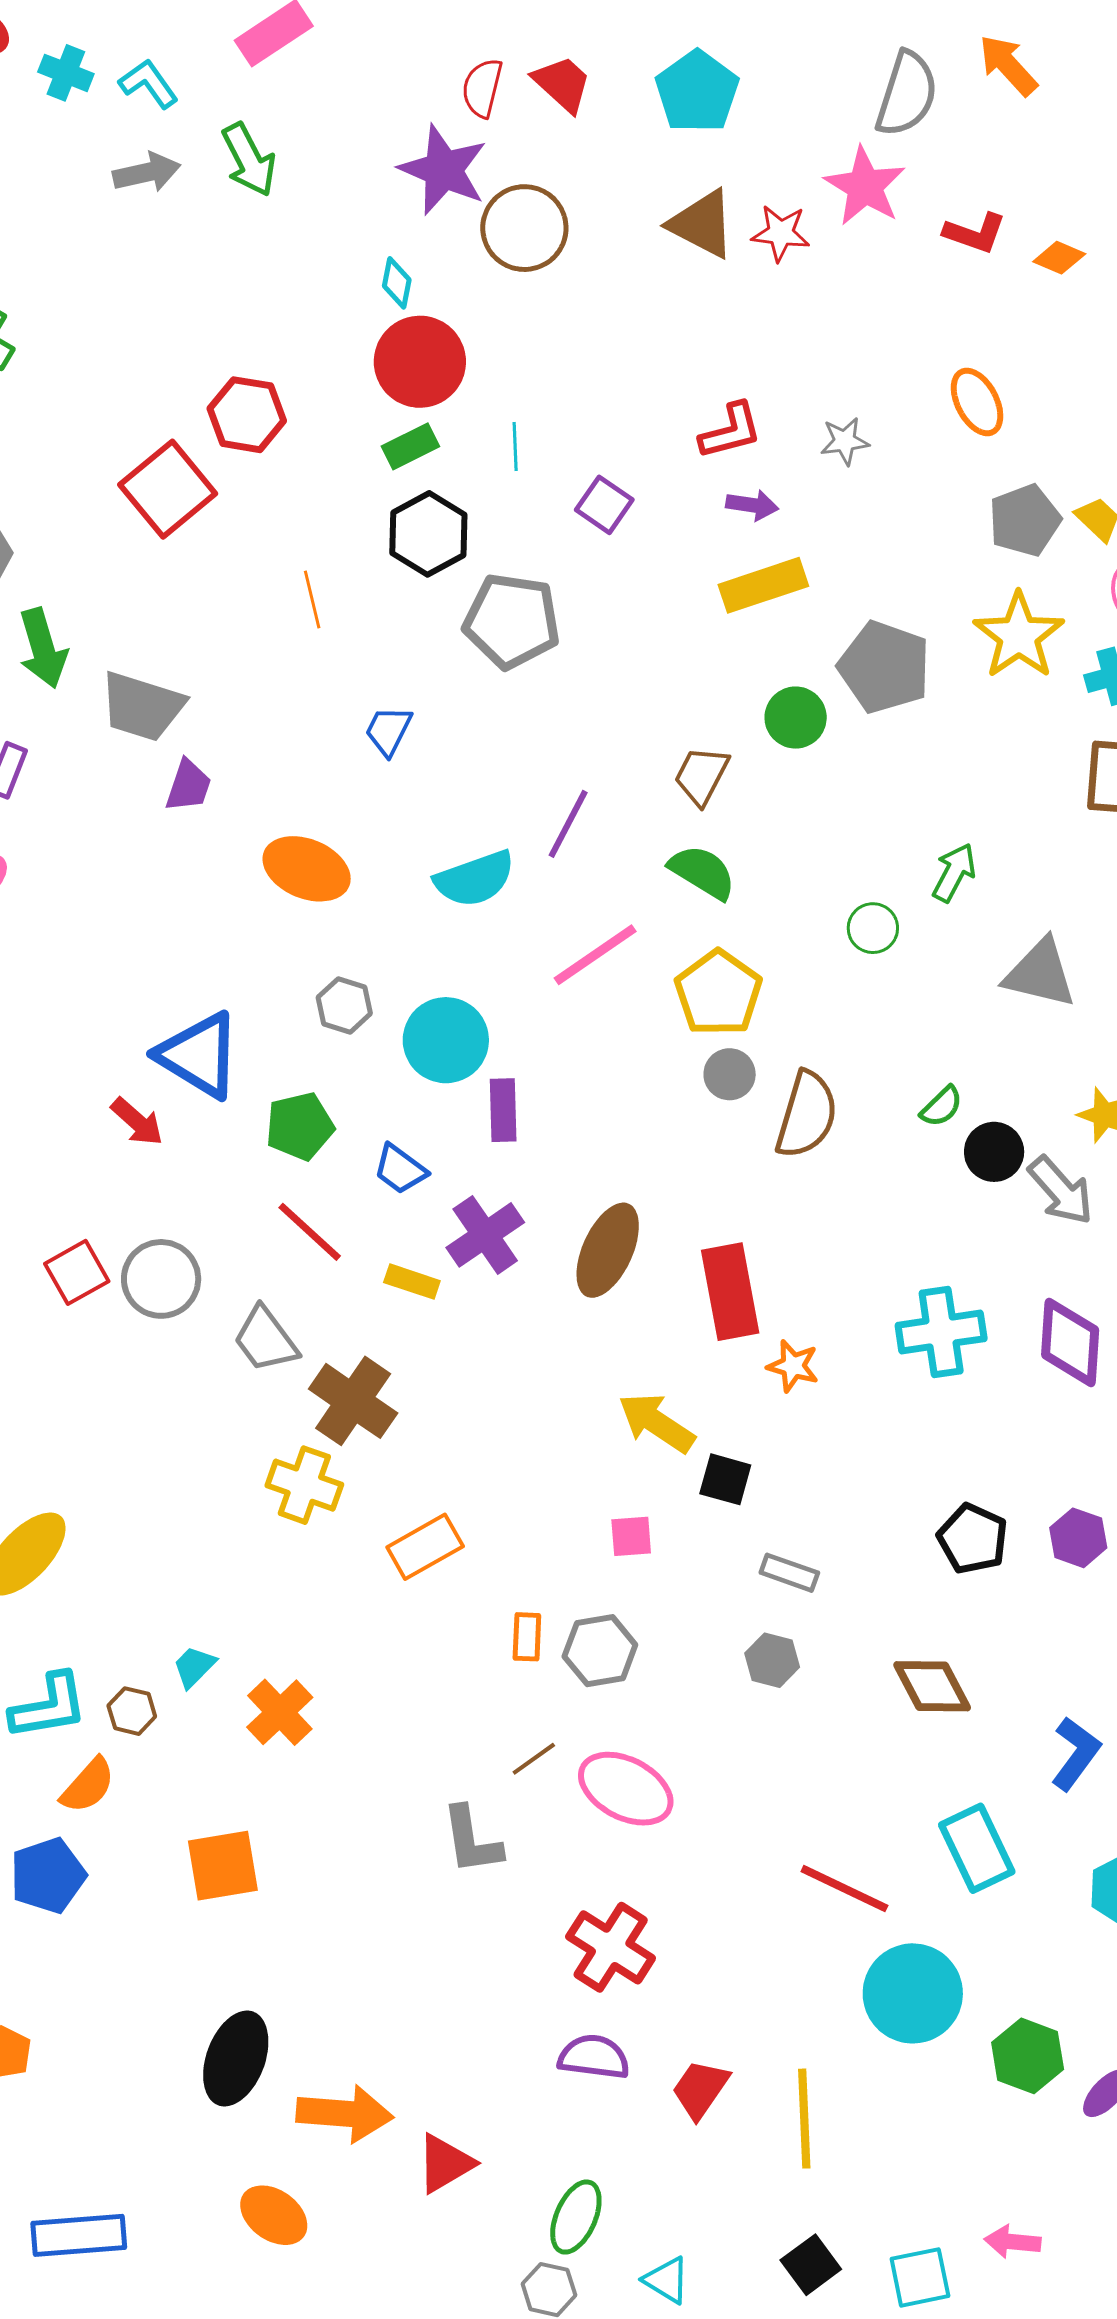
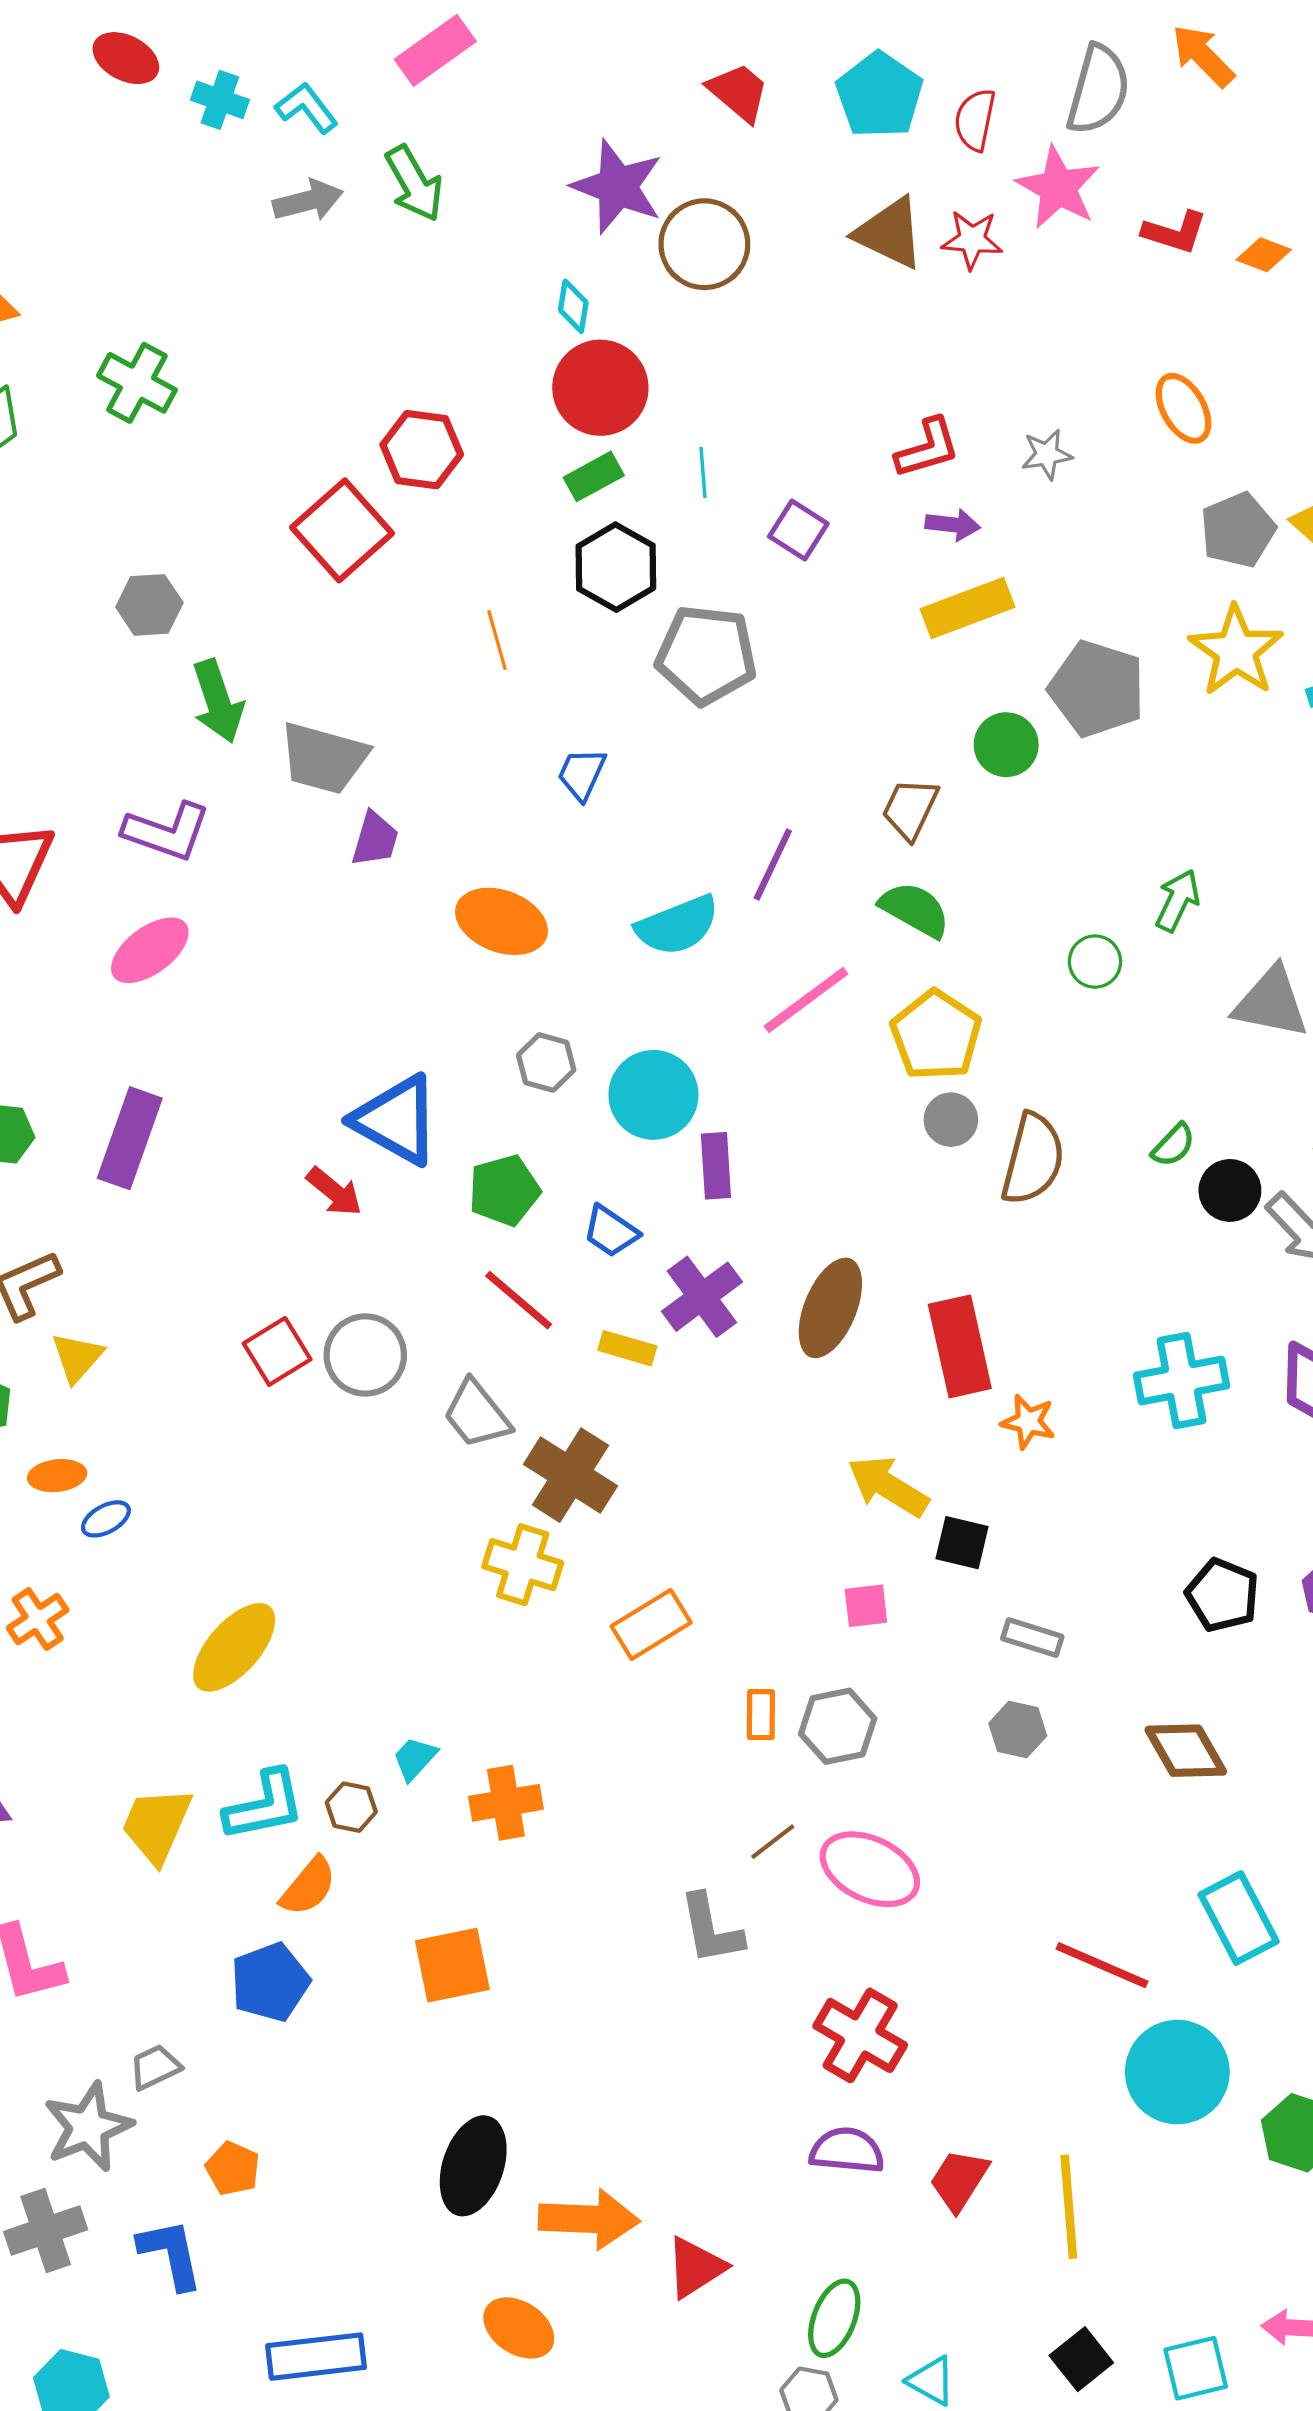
red semicircle: (482, 88) -> (975, 120), moved
orange cross: (280, 1712) -> (506, 1803), turned 36

